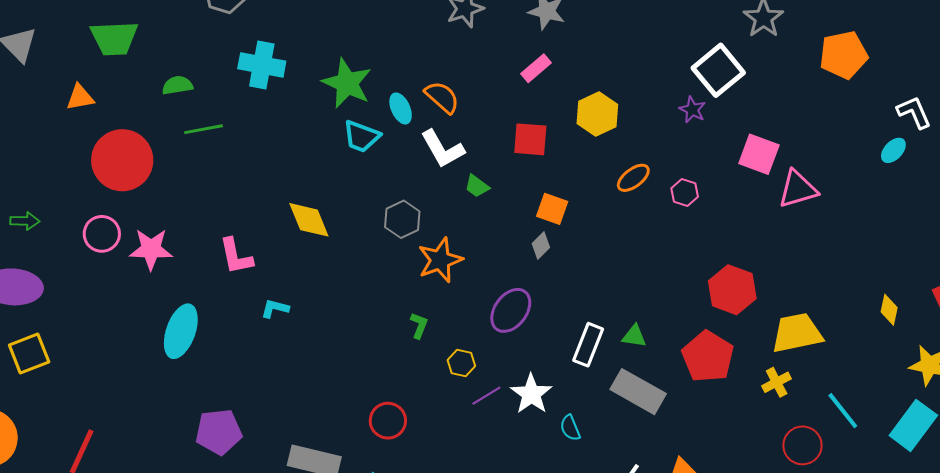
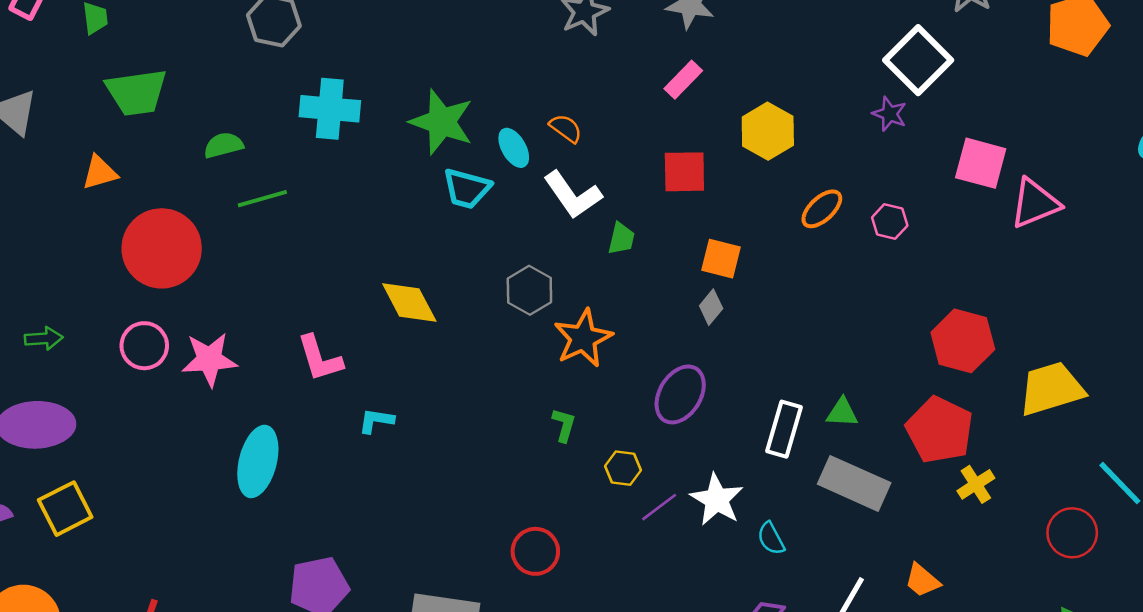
orange semicircle: (442, 97) -> (566, 128), size x0.7
green trapezoid: (477, 186) -> (621, 239), turned -108
yellow cross: (777, 382) -> (976, 484), moved

